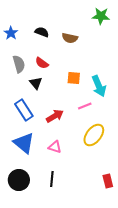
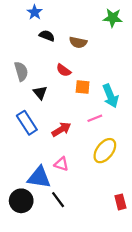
blue star: (11, 33) -> (35, 12), moved
red semicircle: (42, 63) -> (64, 70), moved
blue triangle: (24, 143) -> (39, 177), moved, turned -30
black line: (52, 179) -> (58, 200), turned -42

